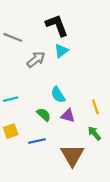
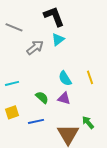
cyan semicircle: (58, 95) -> (65, 78), moved
yellow line: (95, 107) -> (90, 77), moved
green arrow: (94, 133) -> (88, 122), moved

